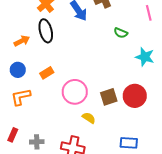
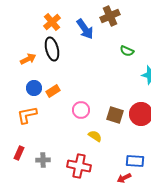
blue circle: (18, 70) -> (34, 88), moved
pink circle: (75, 92) -> (81, 110), size x0.7
brown square: (109, 97) -> (115, 115), turned 36

